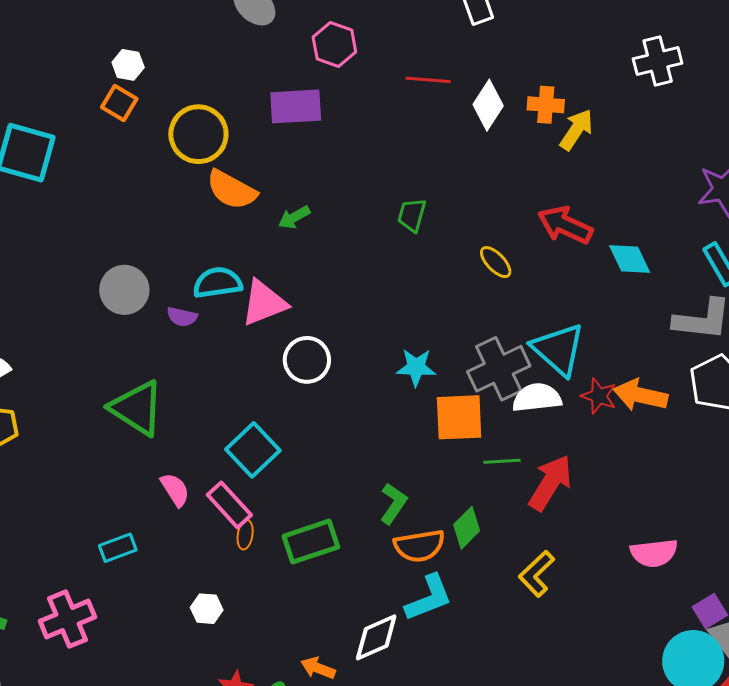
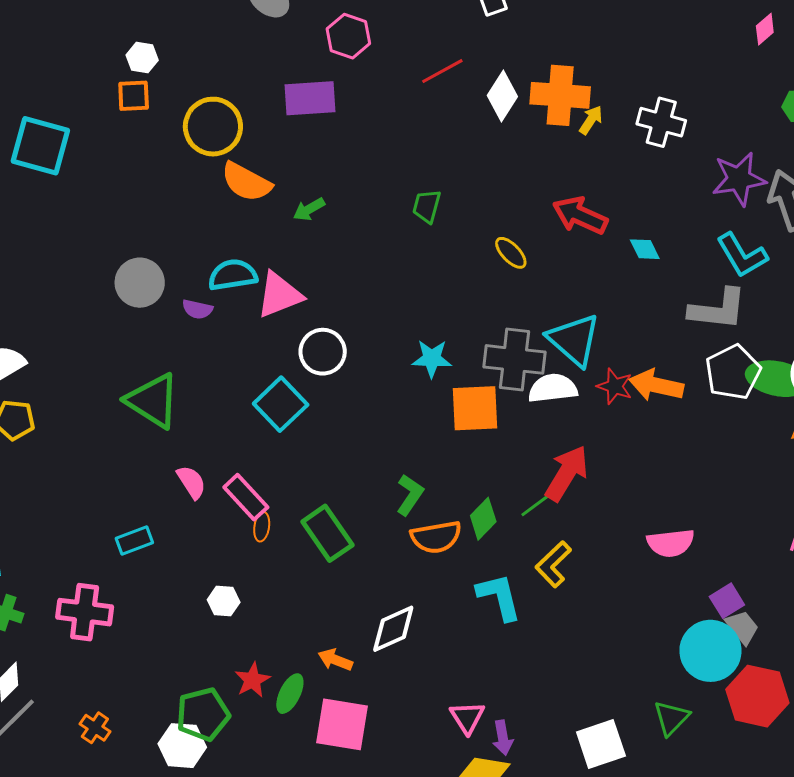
white cross: (658, 61) -> (661, 122), moved, turned 30
red line: (428, 80) -> (442, 71), turned -33
orange square: (119, 103) -> (134, 96), turned -33
orange cross: (546, 105) -> (560, 95), size x1.6
yellow arrow: (576, 130) -> (591, 120), size x0.7
cyan diamond: (630, 259) -> (645, 249), size x0.7
gray cross: (499, 369) -> (514, 359), turned 32
cyan square: (253, 450) -> (281, 404), moved
green line: (502, 461) -> (537, 504), moved, turned -33
green rectangle: (311, 542) -> (327, 533), turned 74
cyan L-shape: (429, 598) -> (499, 597), moved, turned -82
pink cross: (67, 619) -> (85, 612), turned 30

